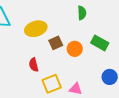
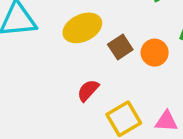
red semicircle: (34, 65) -> (88, 90), turned 64

